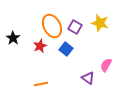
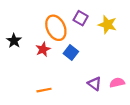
purple square: (75, 27) -> (81, 18), moved
pink semicircle: (106, 65) -> (117, 83), moved, turned 48

